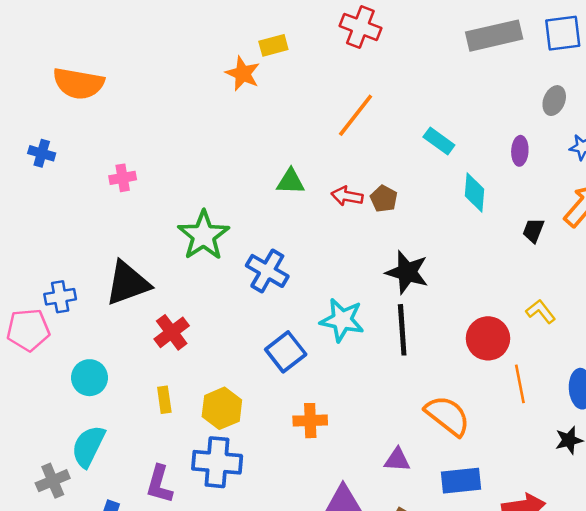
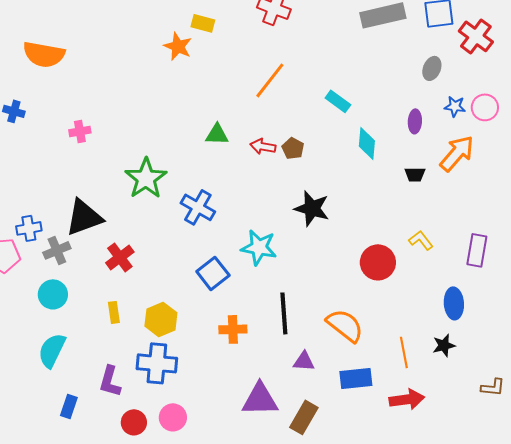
yellow rectangle: (273, 45) -> (203, 23), turned 30
purple ellipse: (520, 151) -> (415, 121), moved
black trapezoid: (533, 231) -> (415, 174), turned -110
black line: (402, 330) -> (284, 313), moved
orange line: (520, 384) -> (404, 352), moved
gray cross: (53, 481) -> (57, 250), moved

